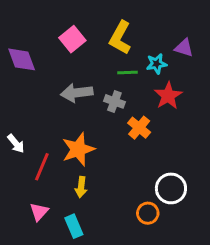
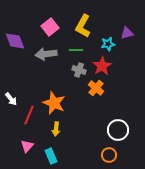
purple triangle: (184, 48) -> (127, 33), turned -32
green line: (127, 72) -> (76, 50), moved
gray arrow: (77, 93) -> (46, 54), moved
red star: (168, 96) -> (102, 66), moved
orange star: (78, 149) -> (54, 103), turned -30
orange circle: (148, 213) -> (109, 155), moved

